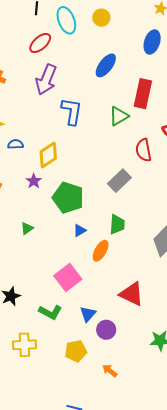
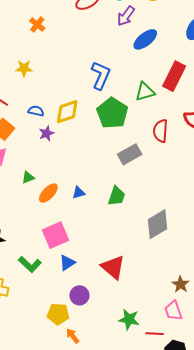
purple arrow: (46, 80) -> (126, 16), moved, size x0.7
blue semicircle: (16, 144) -> (36, 111), moved
green pentagon: (68, 198) -> (112, 113), moved
orange ellipse: (101, 251) -> (48, 193), moved
blue triangle: (88, 314) -> (67, 263), moved
yellow pentagon: (76, 351) -> (58, 314), moved

